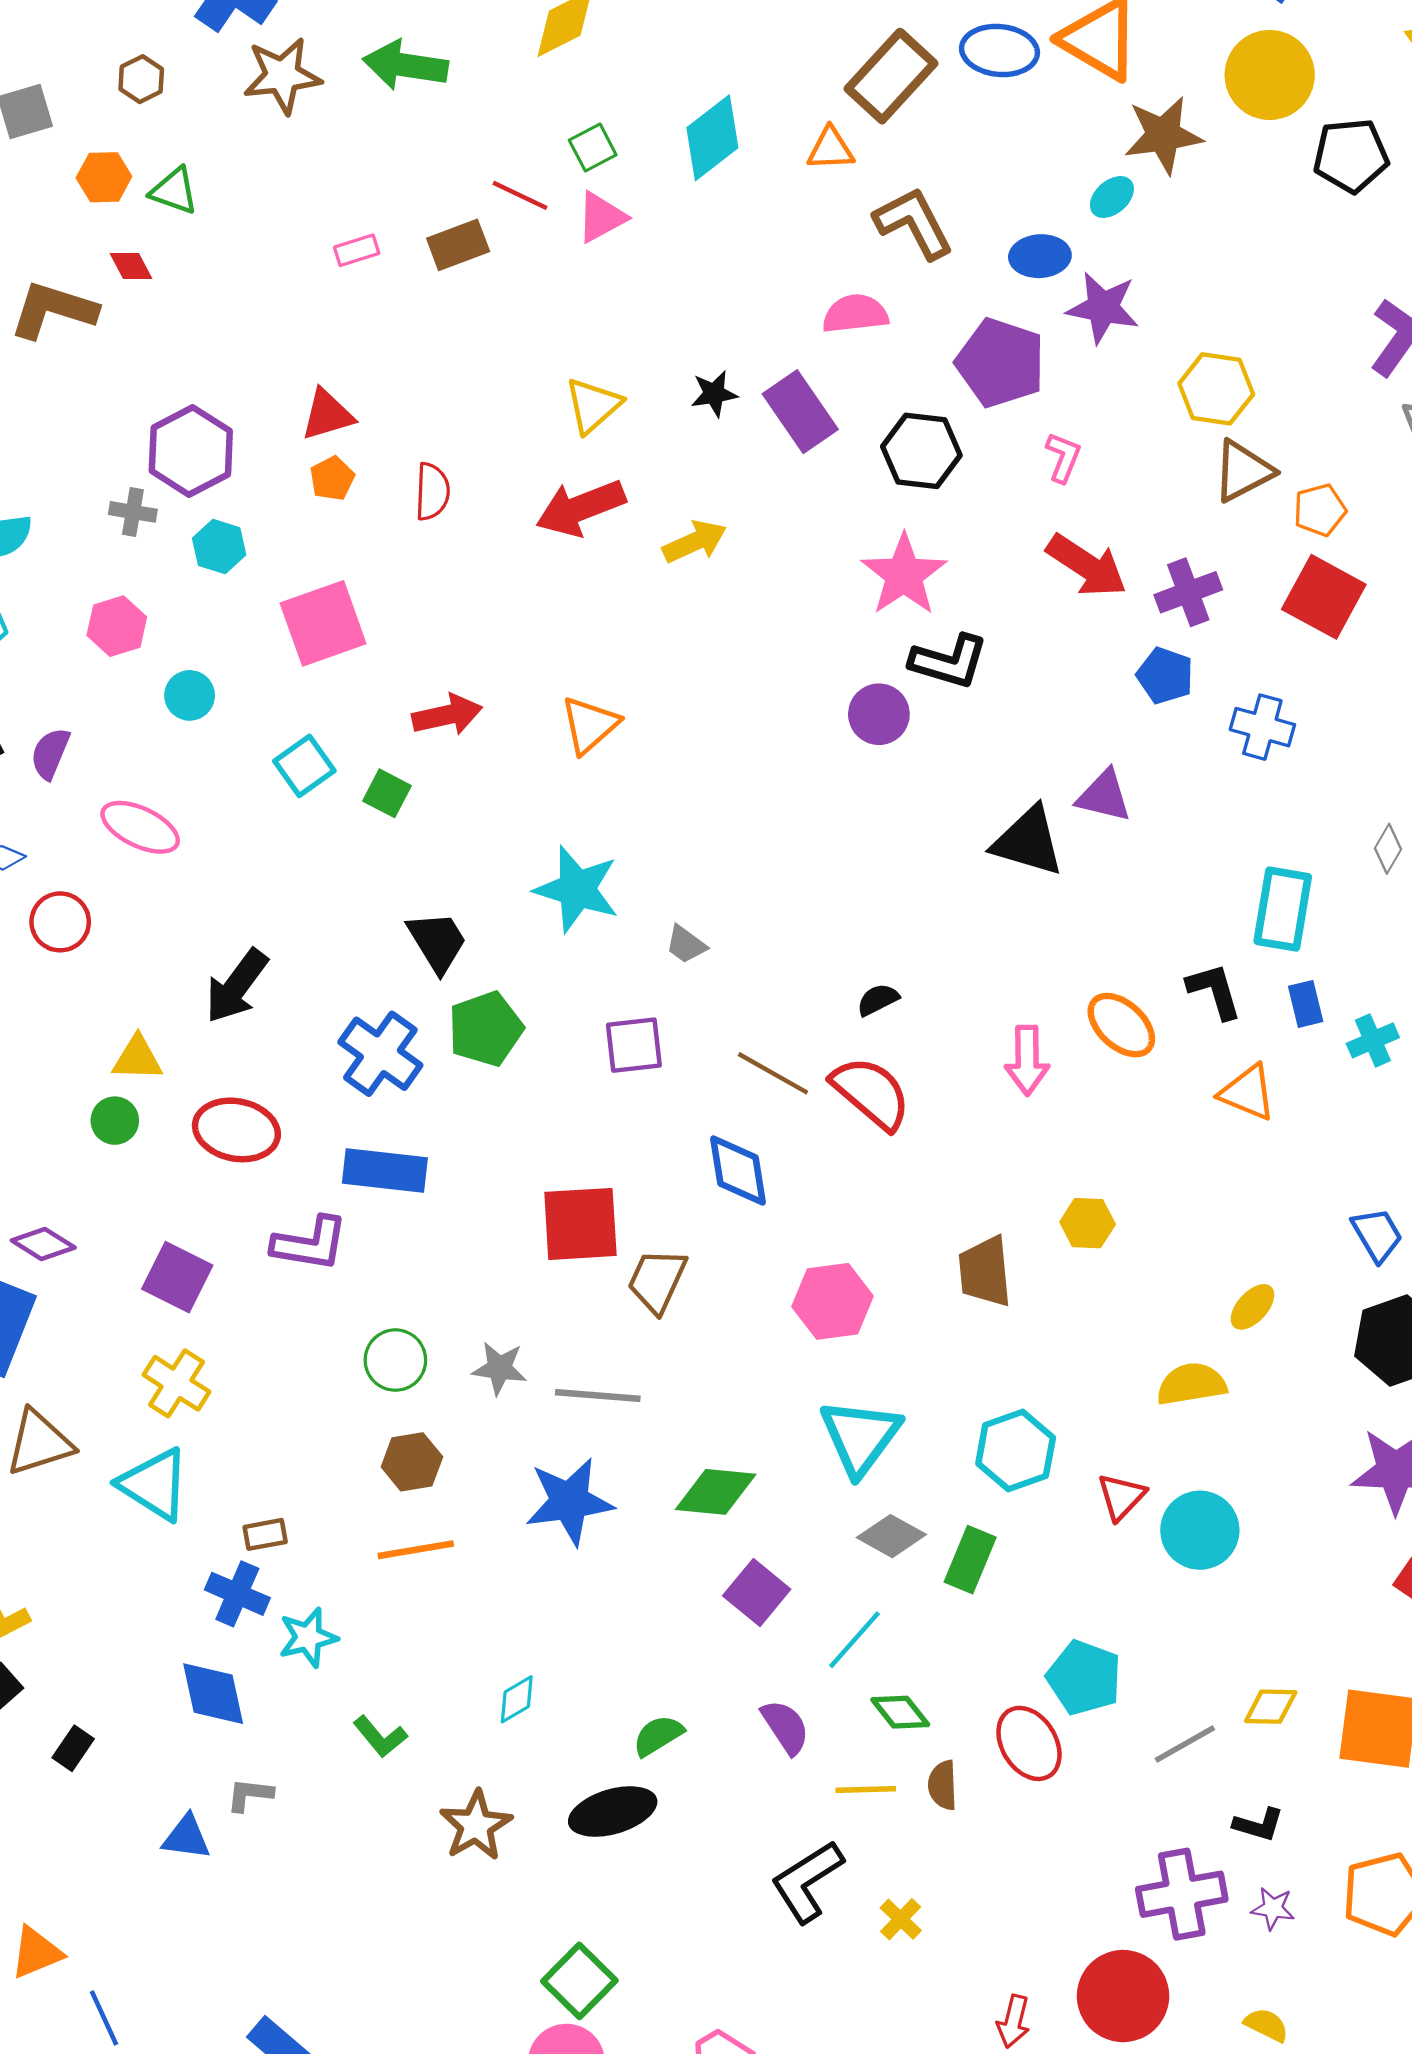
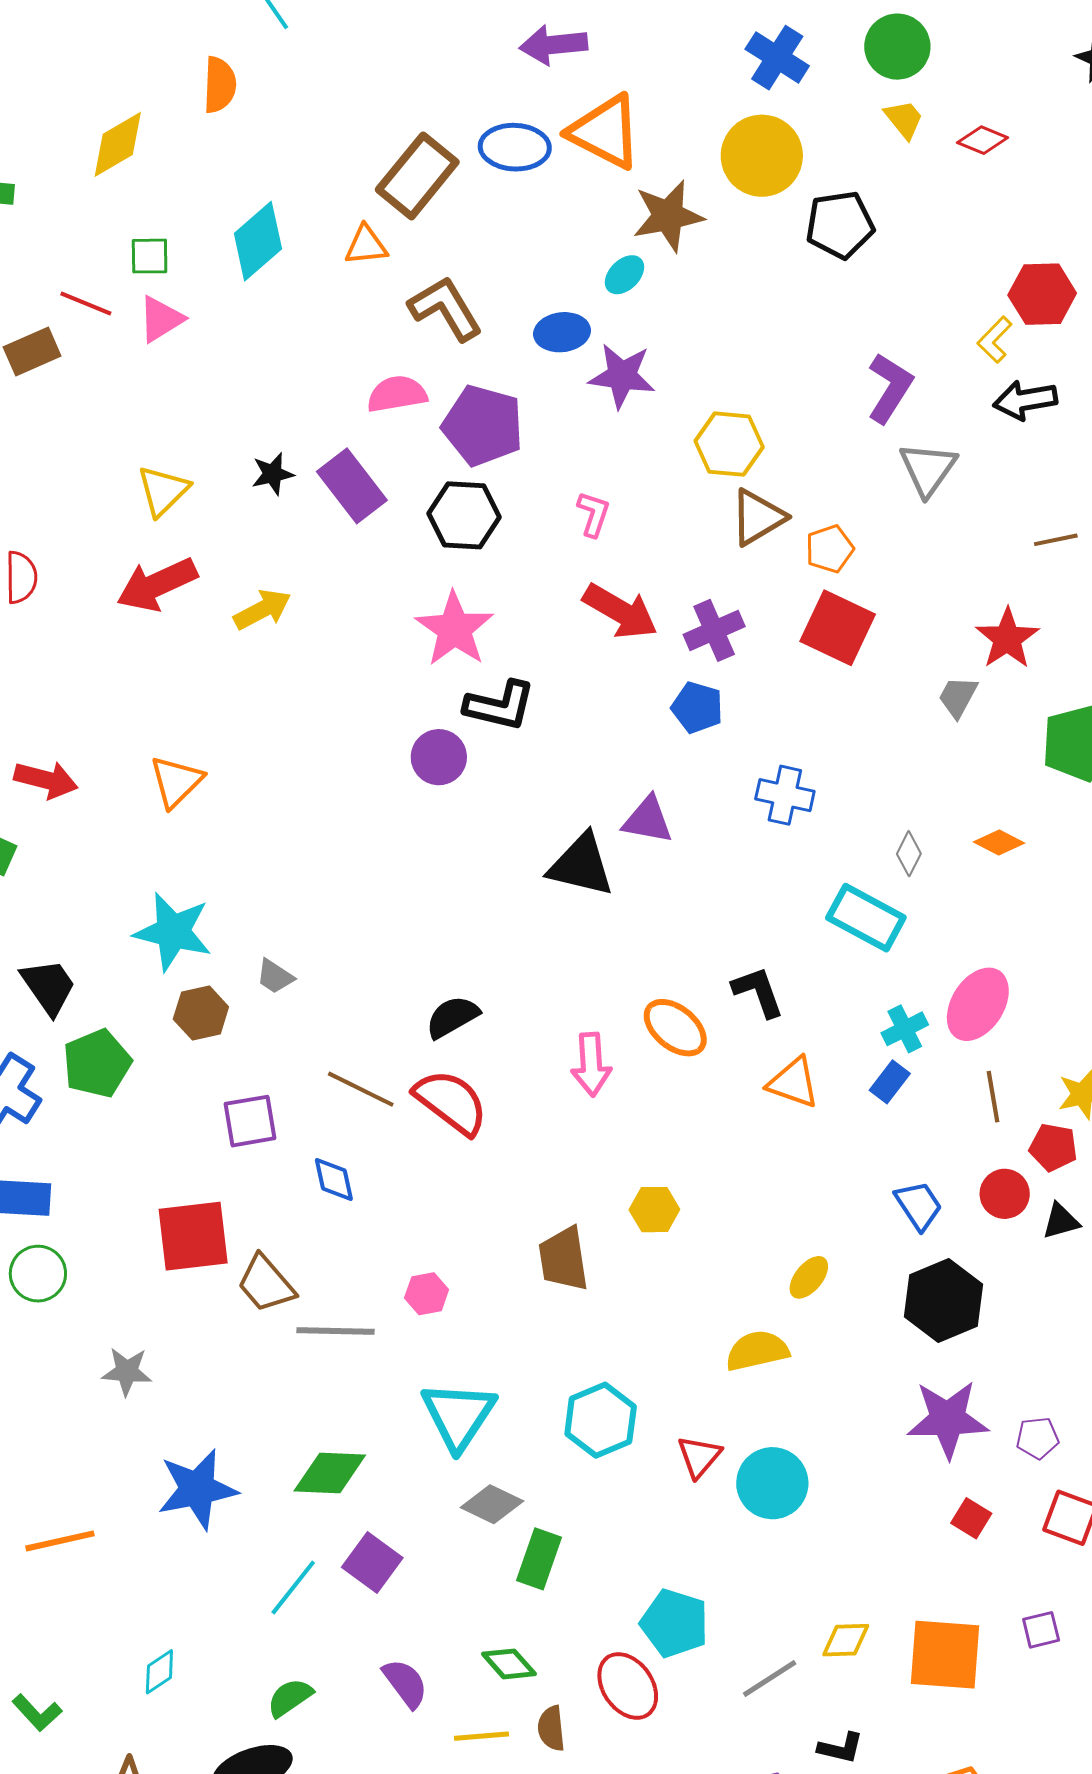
green square: (593, 147) -> (150, 256), turned 30
purple pentagon: (1000, 363) -> (483, 426), moved
red arrow: (447, 715) -> (46, 780), turned 30
blue cross: (1262, 727) -> (785, 795), moved
cyan rectangle: (1283, 909) -> (866, 918), moved, turned -68
black semicircle: (878, 1000) -> (452, 1017), size x1.4
blue rectangle: (1306, 1004) -> (890, 1082), moved, turned 54
purple square: (634, 1045) -> (250, 1121), moved
blue diamond: (738, 1171) -> (334, 1179), size x0.7
brown trapezoid: (657, 1281) -> (266, 1284), turned -62
pink hexagon: (833, 1301) -> (427, 1294), size x0.6
green circle: (395, 1360) -> (38, 1274), moved
gray line: (598, 1396) -> (335, 1331), moved
brown hexagon: (412, 1462) -> (201, 1013), moved
green rectangle: (970, 1560) -> (539, 1559), moved
cyan line: (854, 1640) -> (293, 1588), moved

